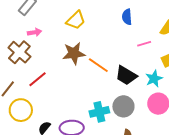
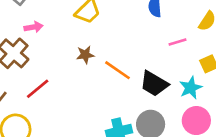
brown star: (74, 53) -> (85, 55), size x0.6

